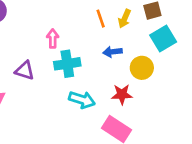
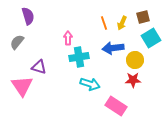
blue arrow: (113, 52) -> (113, 48), size x1.5
purple triangle: (25, 70) -> (39, 67), moved
red star: (122, 94) -> (133, 80), moved

